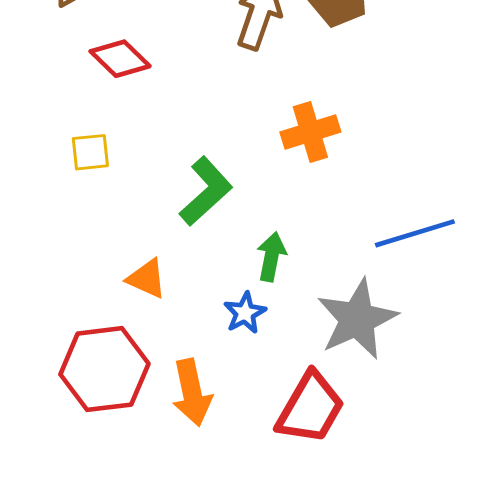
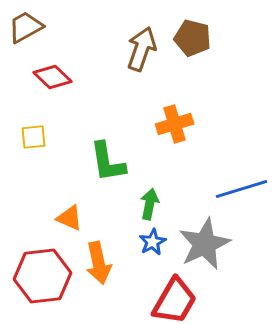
green L-shape: (206, 191) -> (108, 162), turned 123
blue star: (245, 313) -> (153, 242), moved
orange arrow: (192, 392) -> (99, 263), moved

